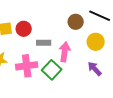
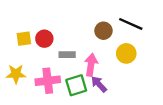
purple arrow: (95, 69) -> (99, 84), moved
green square: (52, 70) -> (76, 85), turned 30

